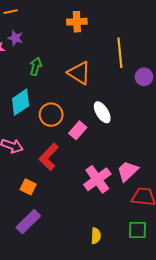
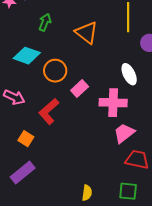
cyan diamond: (21, 102) -> (27, 56), turned 48
white ellipse: (102, 112) -> (129, 74), moved
pink cross: (97, 179) -> (113, 103), moved, turned 32

